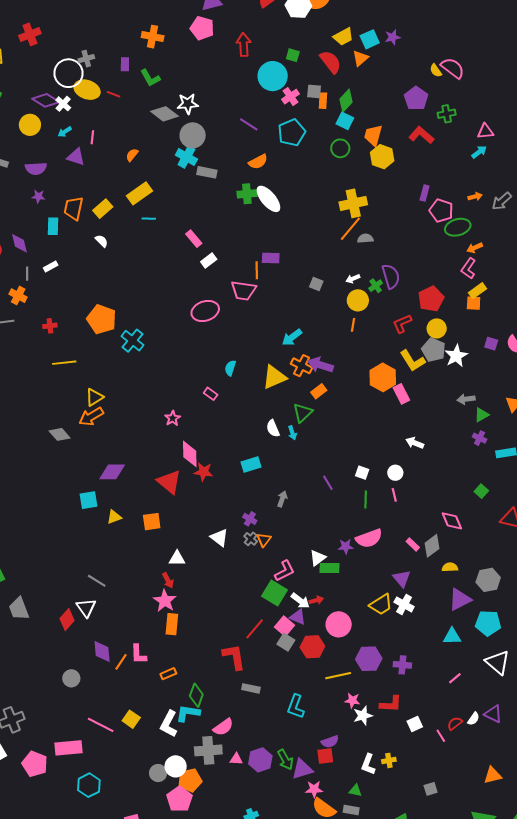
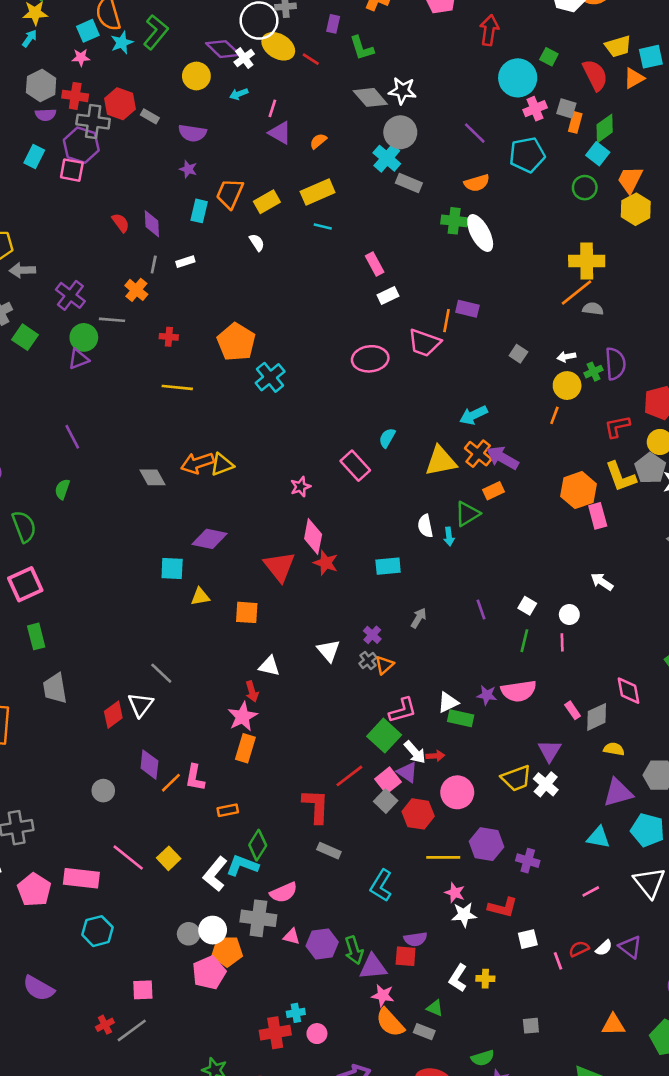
purple triangle: (76, 157) -> (280, 133), moved
pink rectangle: (211, 394) -> (355, 466), size x1.6
yellow triangle: (94, 397) -> (222, 465), moved

